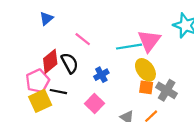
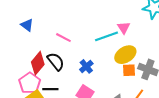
blue triangle: (46, 18) -> (27, 25), turned -32
pink triangle: (149, 41) -> (124, 28), size x0.6
yellow ellipse: (145, 70) -> (125, 55), turned -75

